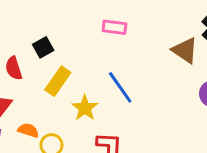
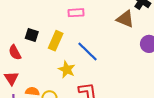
black square: (43, 47) -> (32, 35), turned -32
yellow rectangle: (58, 81) -> (56, 41), moved

